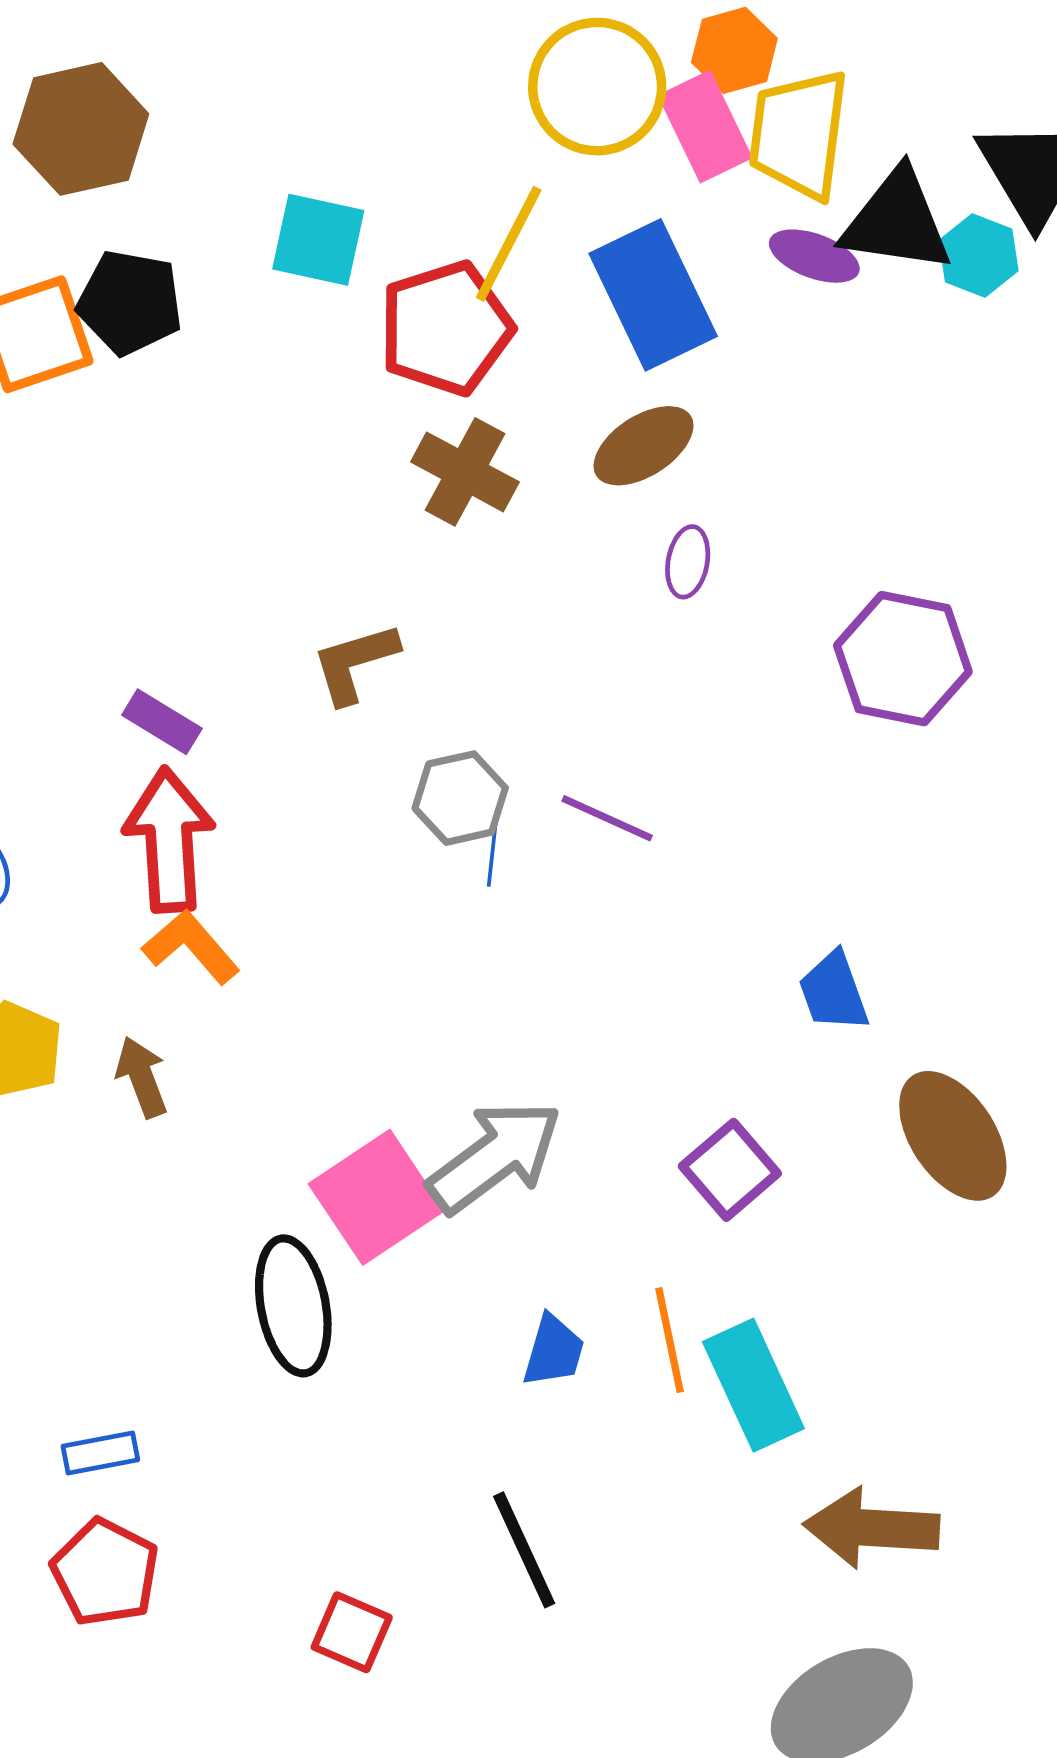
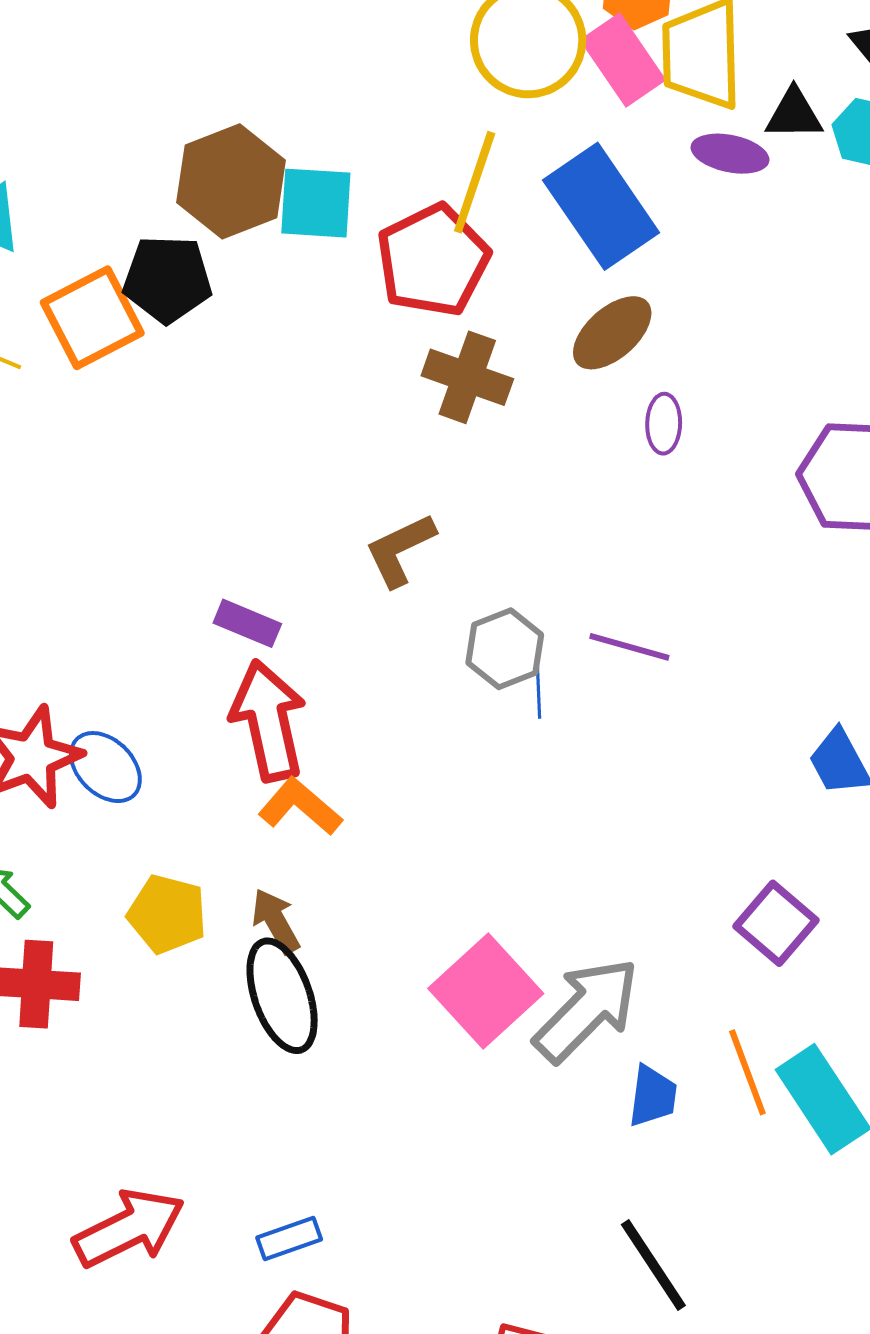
brown hexagon: (81, 129) -> (231, 181), moved
black triangle: (897, 221) -> (794, 114), size x0.6
gray arrow: (495, 1157) -> (587, 1010), moved
black ellipse: (293, 1306) -> (282, 996), moved

